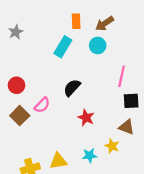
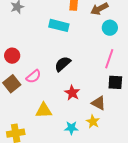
cyan circle: (98, 45) -> (110, 28), moved
cyan rectangle: (63, 47) -> (59, 25), turned 66
brown triangle: (127, 127) -> (98, 103), moved
yellow triangle: (58, 161) -> (44, 110), moved

